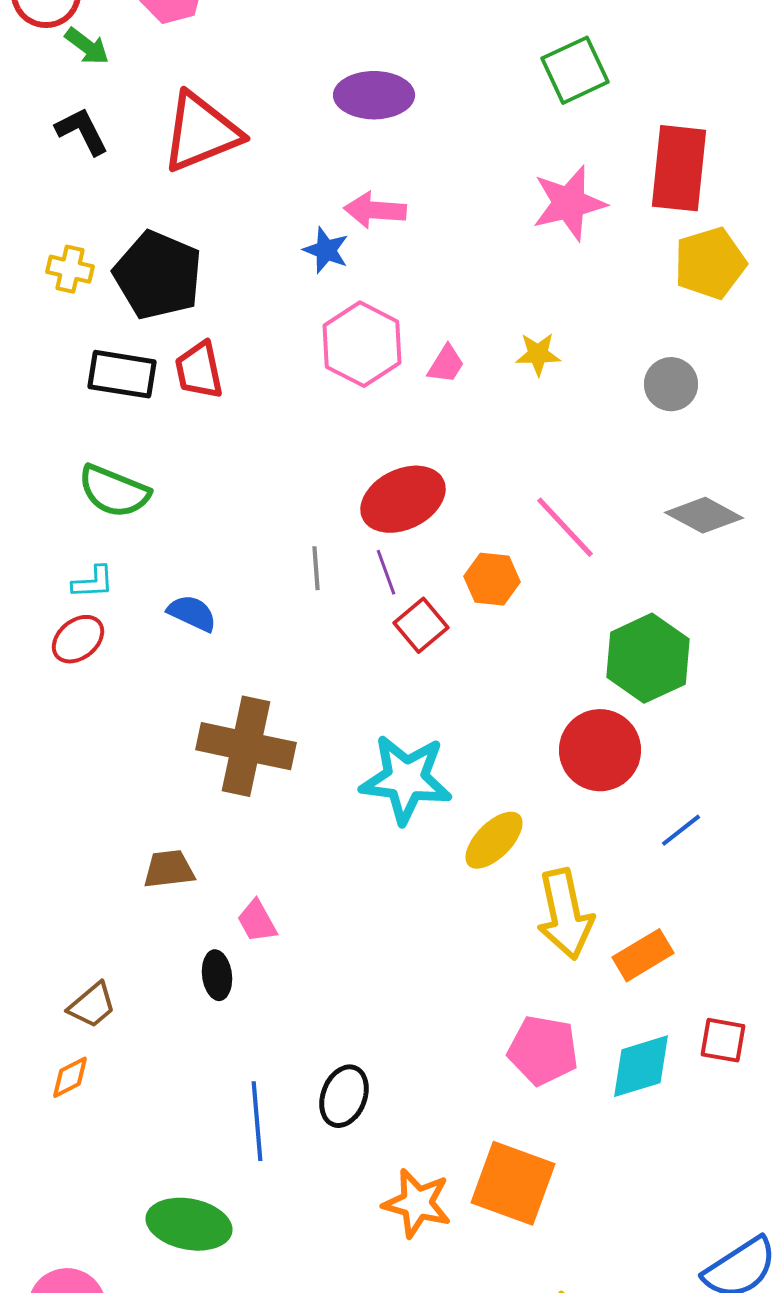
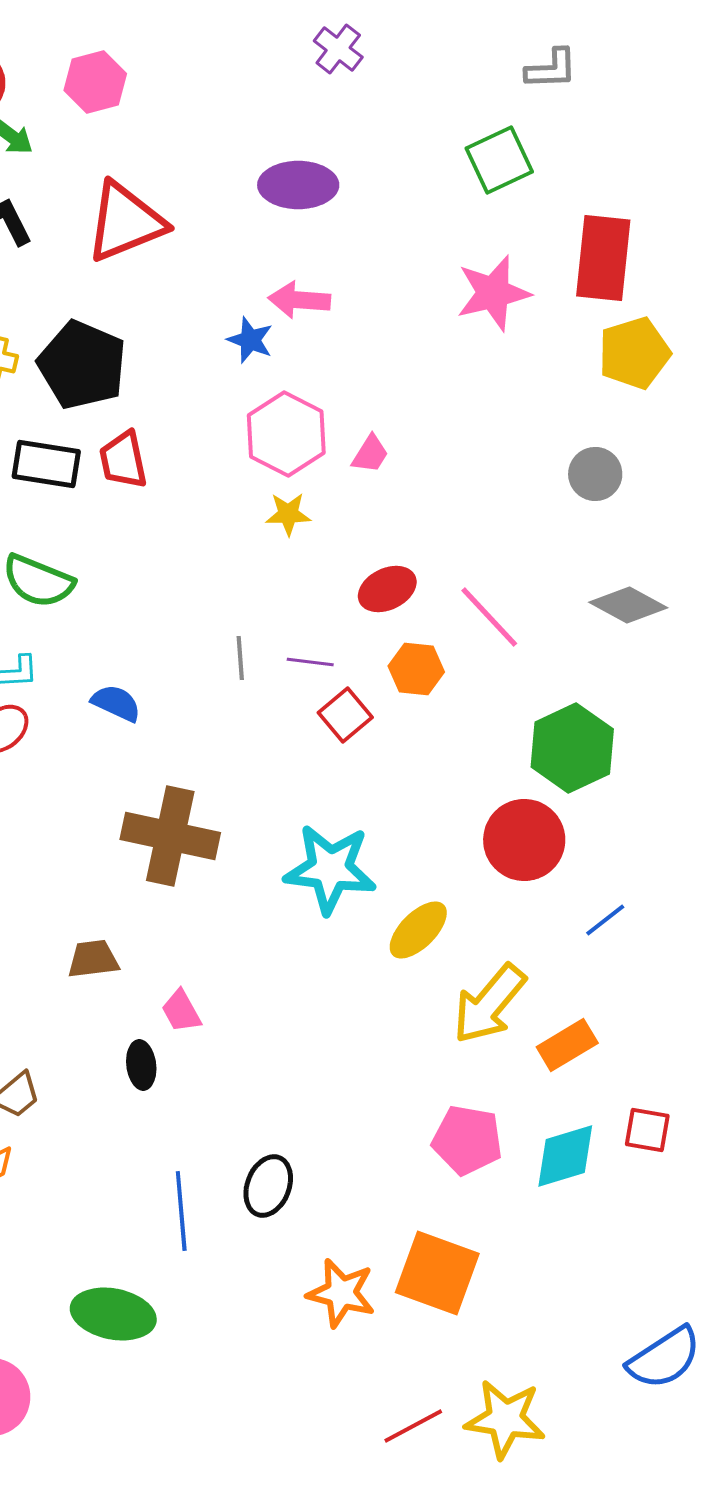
yellow star: (538, 354) -> (288, 514), moved
red ellipse: (403, 499) -> (387, 589), moved, size x0.7
purple line: (386, 572) -> (310, 662), turned -63
yellow arrow: (565, 914) -> (489, 1004), turned 52

